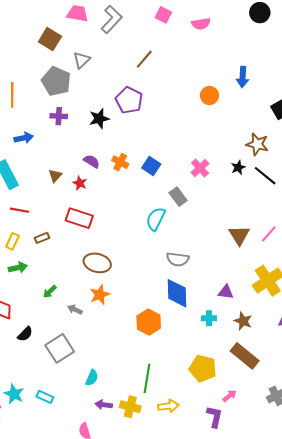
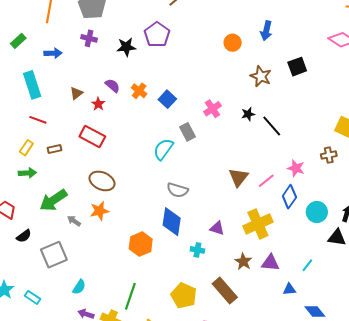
brown star: (257, 144) -> (261, 76), moved
green arrow: (50, 292) -> (53, 200), size x2.0
brown star: (243, 321) -> (243, 262), moved

